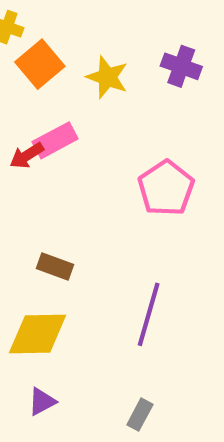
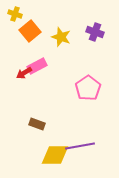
purple line: (149, 314) -> (80, 146), turned 64
yellow diamond: (38, 334) -> (55, 155), moved

